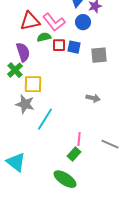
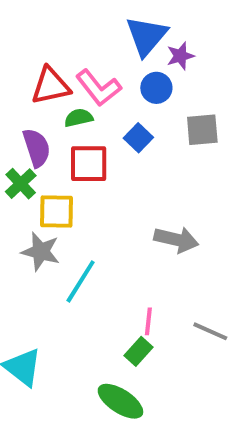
red square: (59, 45) -> (89, 164), moved, size x1.5
blue square: (74, 47) -> (138, 138), turned 32
gray square: (99, 55) -> (202, 130), moved
gray arrow: (93, 98) -> (176, 240), size x1.5

